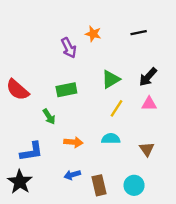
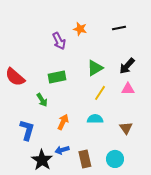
orange arrow: (73, 142) -> (63, 122), turned -70
blue L-shape: (31, 152) -> (27, 130), turned -65
black star: (20, 182) -> (42, 160), moved

